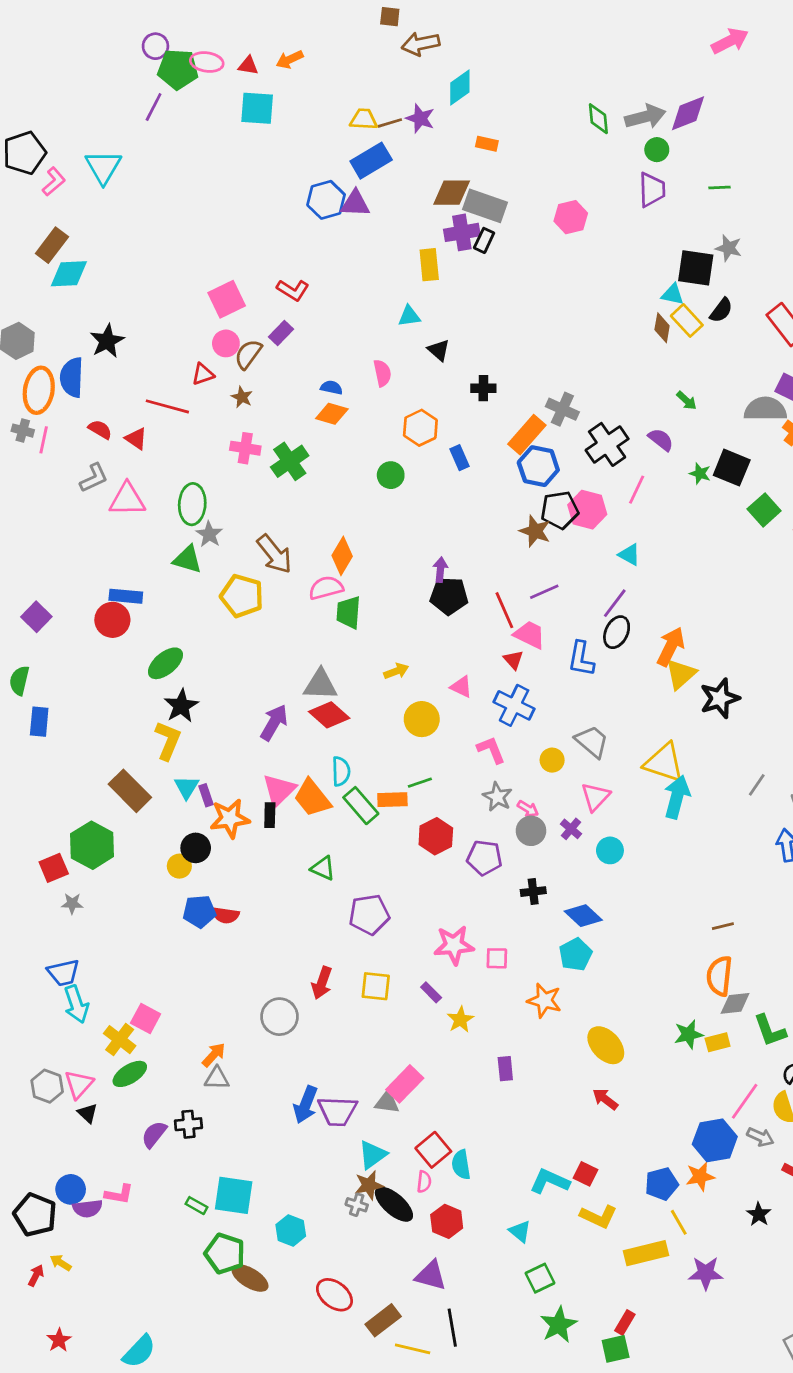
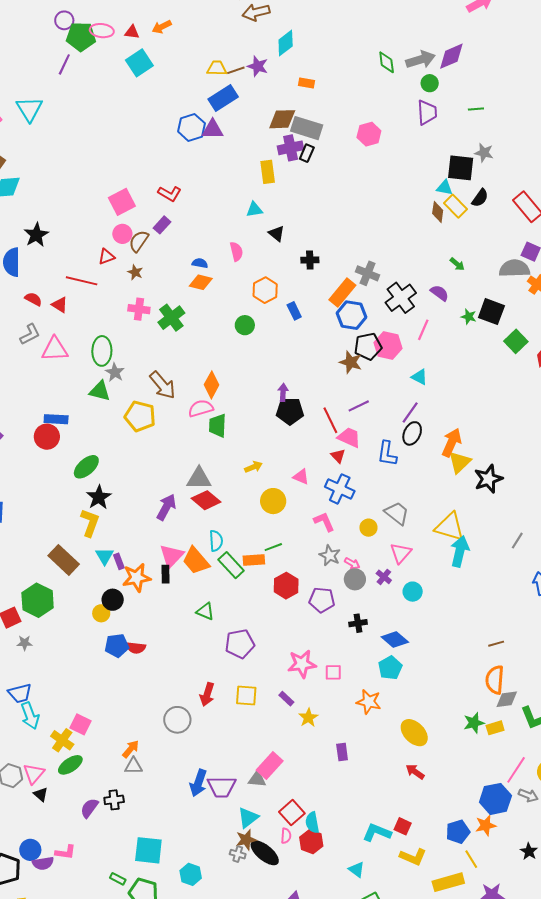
cyan square: (257, 108) -> (139, 63), turned -36
green rectangle: (197, 1206) -> (118, 879), moved
red hexagon: (447, 1221) -> (311, 842), moved

